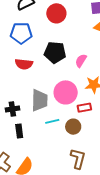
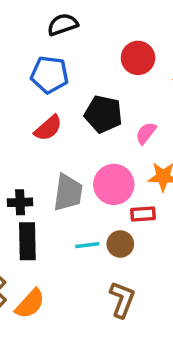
red circle: (56, 13) -> (138, 58), moved
red semicircle: (24, 64) -> (48, 128), turned -54
cyan line: (52, 121) -> (87, 245), moved
black rectangle: (19, 131) -> (27, 241), size x1.5

